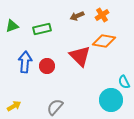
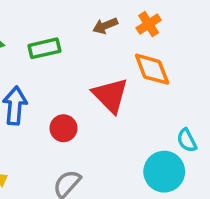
orange diamond: (104, 41) -> (152, 69), turned 60
red circle: (47, 66) -> (64, 128), moved

